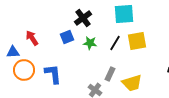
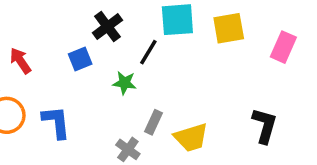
yellow square: (137, 41) -> (229, 28), moved
green star: (90, 43) -> (125, 83), moved
black line: (115, 43) -> (148, 52), moved

